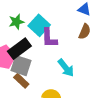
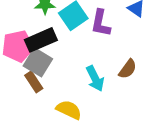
brown semicircle: (85, 32) -> (128, 69), moved
purple L-shape: (49, 38) -> (101, 23), moved

